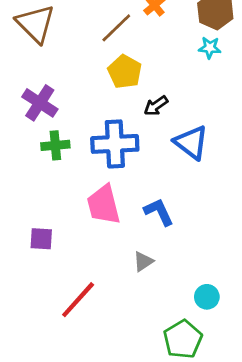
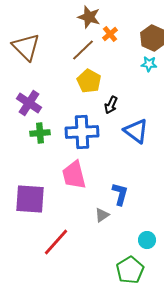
black arrow: (156, 106) -> (111, 105), turned -30
blue L-shape: (159, 212) -> (120, 194), moved, turned 40
purple square: (41, 239) -> (30, 199), size x1.8

